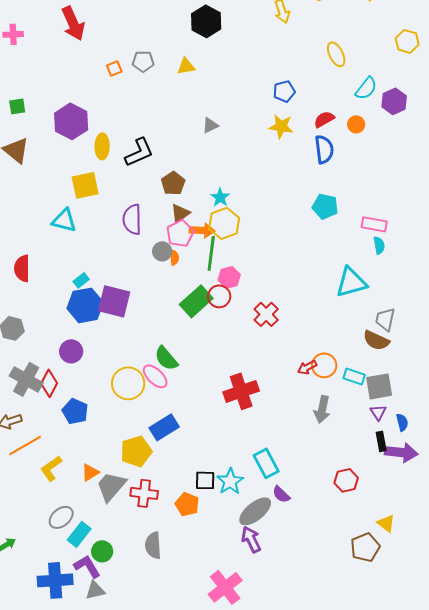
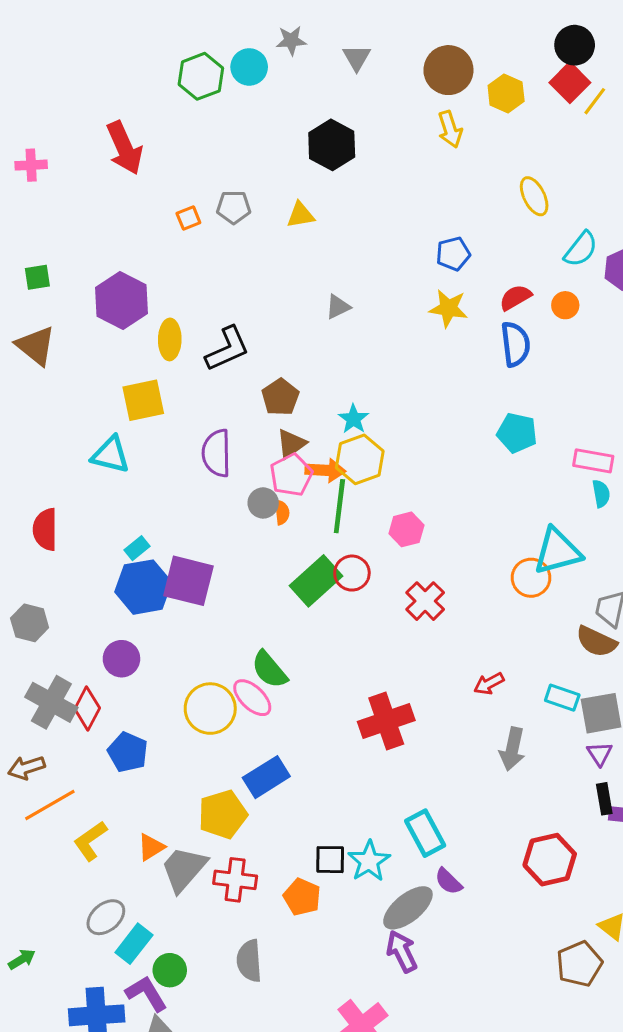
pink hexagon: (229, 277) -> (406, 529), moved
orange circle: (324, 365) -> (531, 578), moved
red hexagon: (346, 480) -> (550, 860), size x1.4

